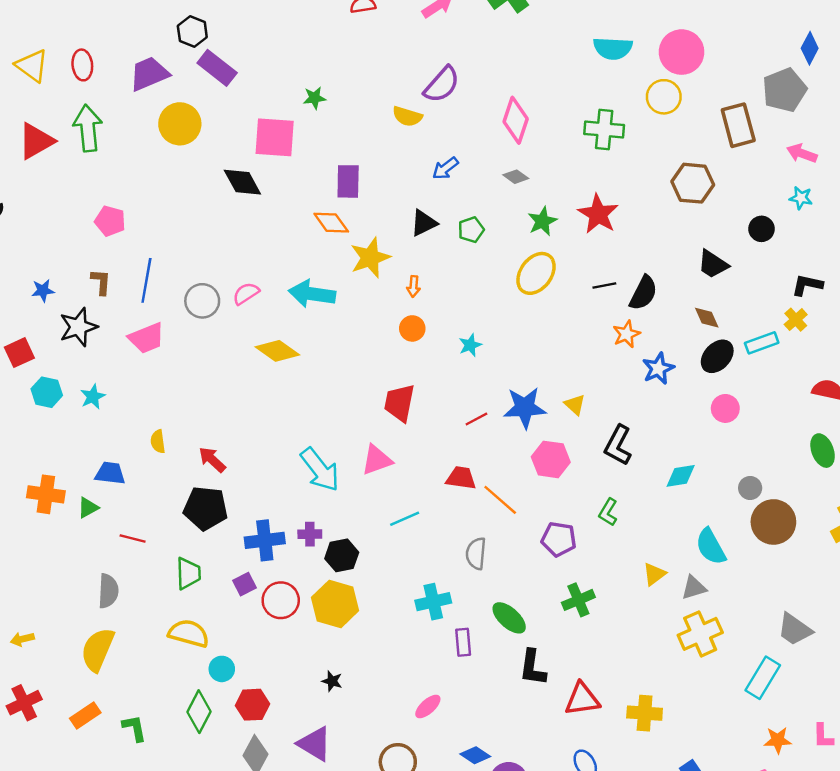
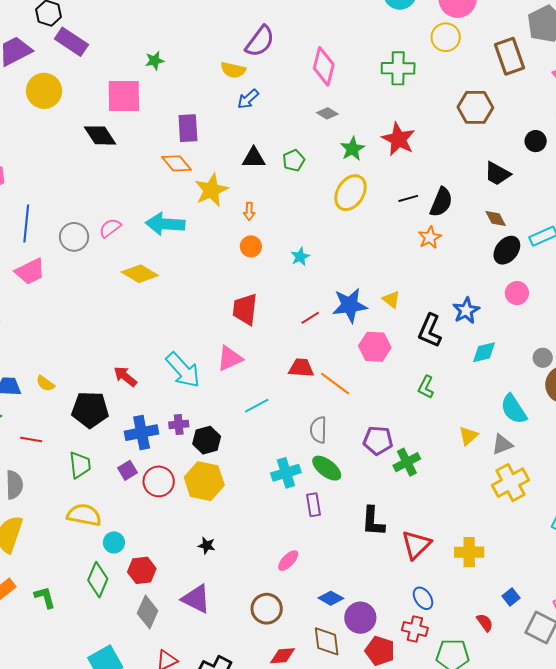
blue arrow: (445, 168) -> (248, 99), moved
black triangle: (424, 223) -> (254, 158), turned 30
blue star: (658, 369) -> (466, 311), moved
yellow semicircle: (158, 441) -> (45, 383), moved, turned -42
red arrow: (212, 460) -> (125, 376), moved
purple pentagon: (559, 539) -> (378, 440), moved
green ellipse: (509, 618) -> (327, 468), moved
red triangle: (582, 699) -> (416, 545), turned -32

